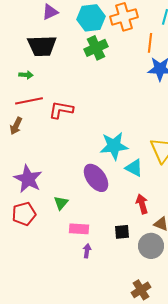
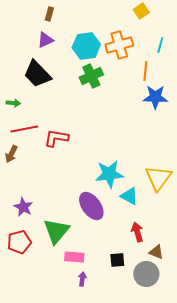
black trapezoid: (42, 46) -> (37, 74), turned 48
green arrow: (26, 75) -> (13, 103), moved
purple star: (28, 179) -> (23, 207), size x0.7
green triangle: (61, 203) -> (56, 231), size x1.8

